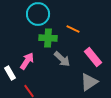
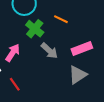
green cross: (48, 38) -> (35, 29), turned 36
pink rectangle: (93, 57) -> (82, 49), turned -72

